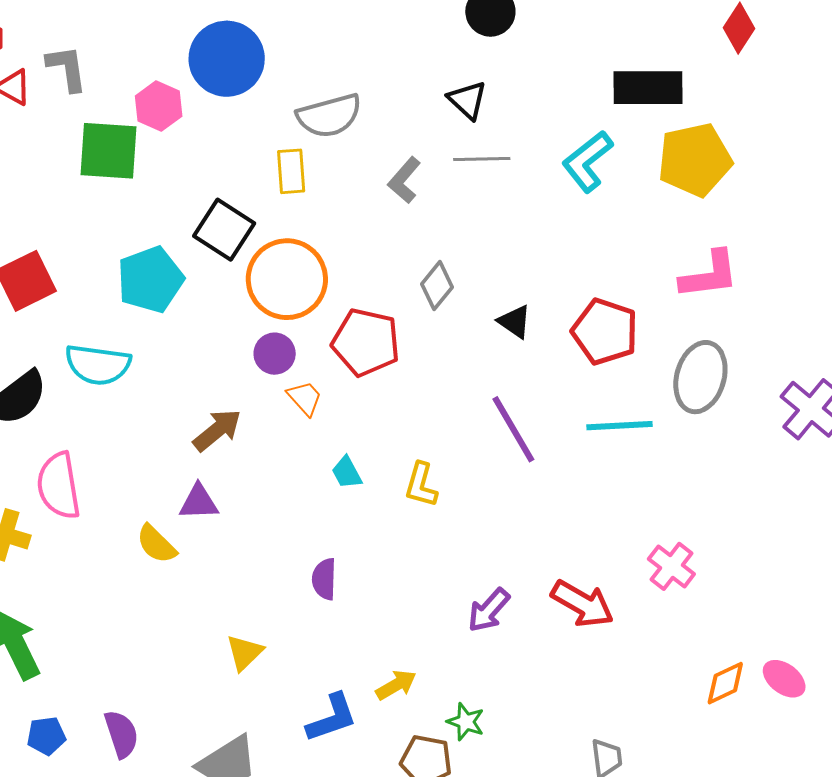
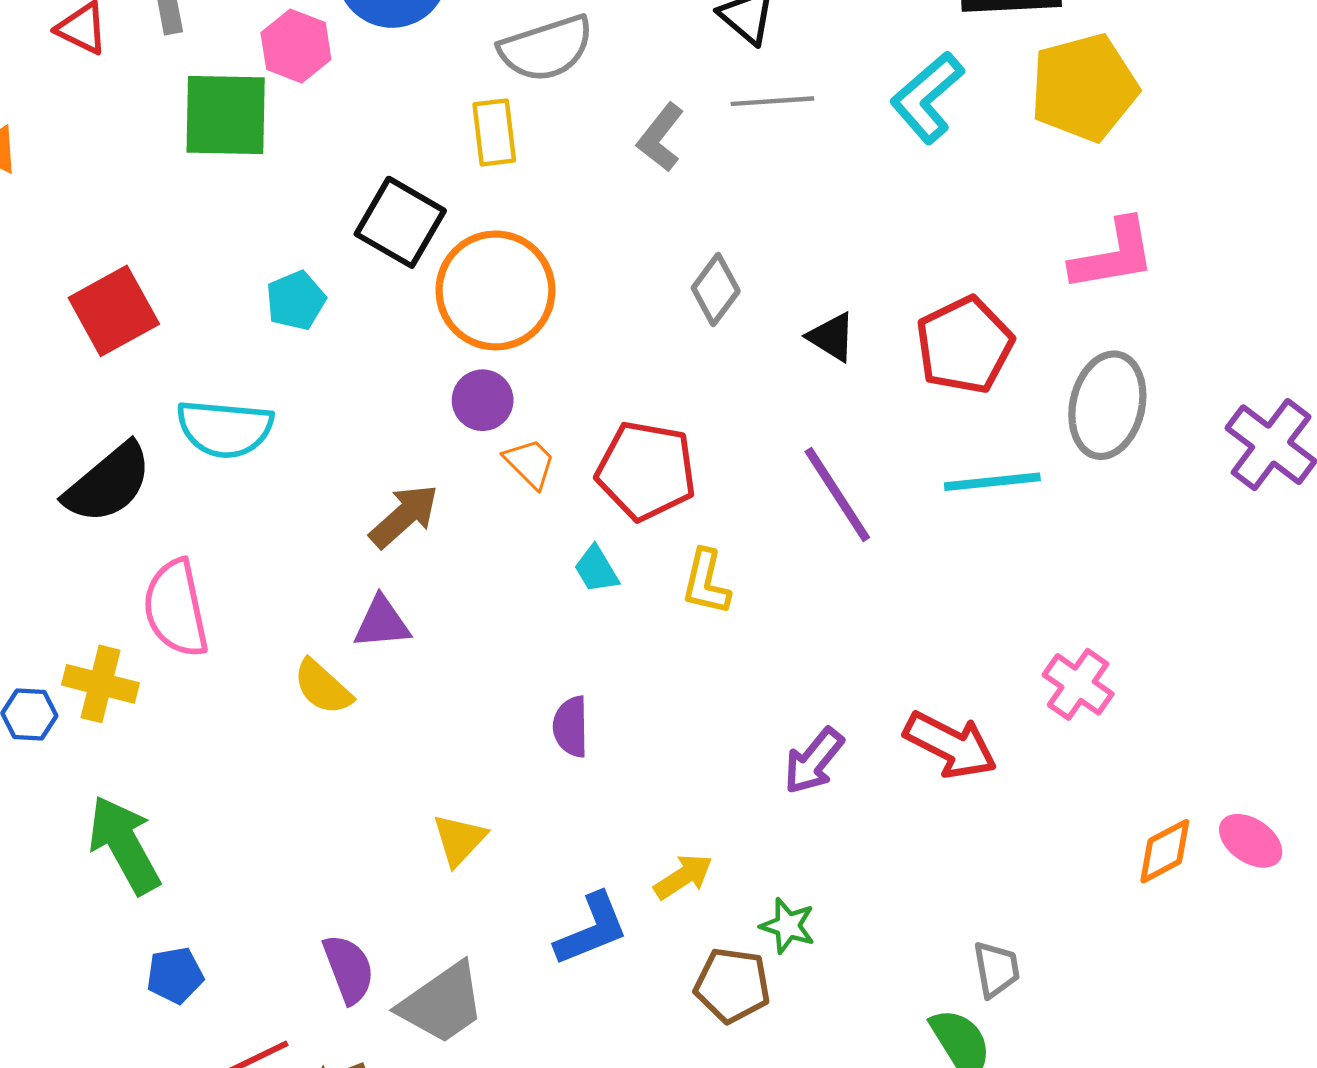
cyan pentagon: (150, 280) -> (296, 300), size x0.6
red pentagon: (605, 332) -> (964, 345), turned 30
red pentagon: (366, 342) -> (646, 471), moved
purple semicircle: (121, 734) -> (349, 969), moved

